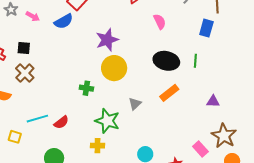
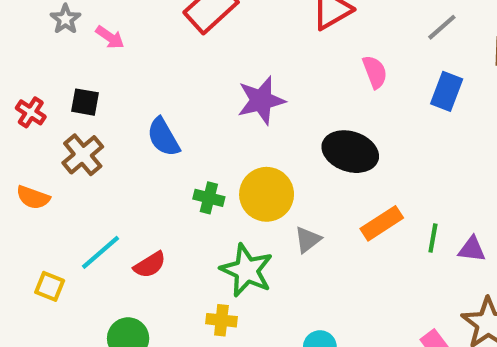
blue semicircle: (64, 21) -> (163, 137), moved, turned 84
blue rectangle: (206, 28) -> (447, 91), moved
black ellipse: (166, 61) -> (350, 152), moved
green line: (195, 61) -> (433, 238), moved
yellow circle: (114, 68) -> (267, 194), moved
cyan line: (37, 119) -> (100, 252), turned -30

